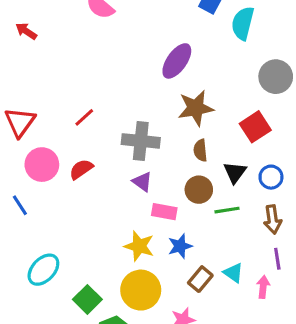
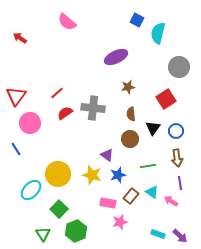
purple ellipse: (177, 61) -> (116, 57), turned 30
brown star: (196, 108) -> (128, 87), size x0.6
red semicircle: (81, 169) -> (65, 113), moved
purple triangle: (142, 182) -> (107, 155), moved
green line: (227, 210) -> (148, 166), moved
pink rectangle: (164, 212) -> (108, 203), moved
pink arrow: (263, 287) -> (171, 201), turned -64
yellow circle: (141, 290) -> (58, 174), moved

